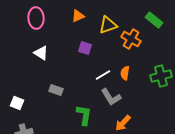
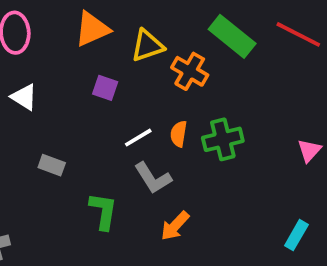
orange triangle: (78, 16) -> (92, 29), size x1.5
green rectangle: (154, 20) -> (232, 36), size x1.4
green cross: (161, 76) -> (223, 139), moved

